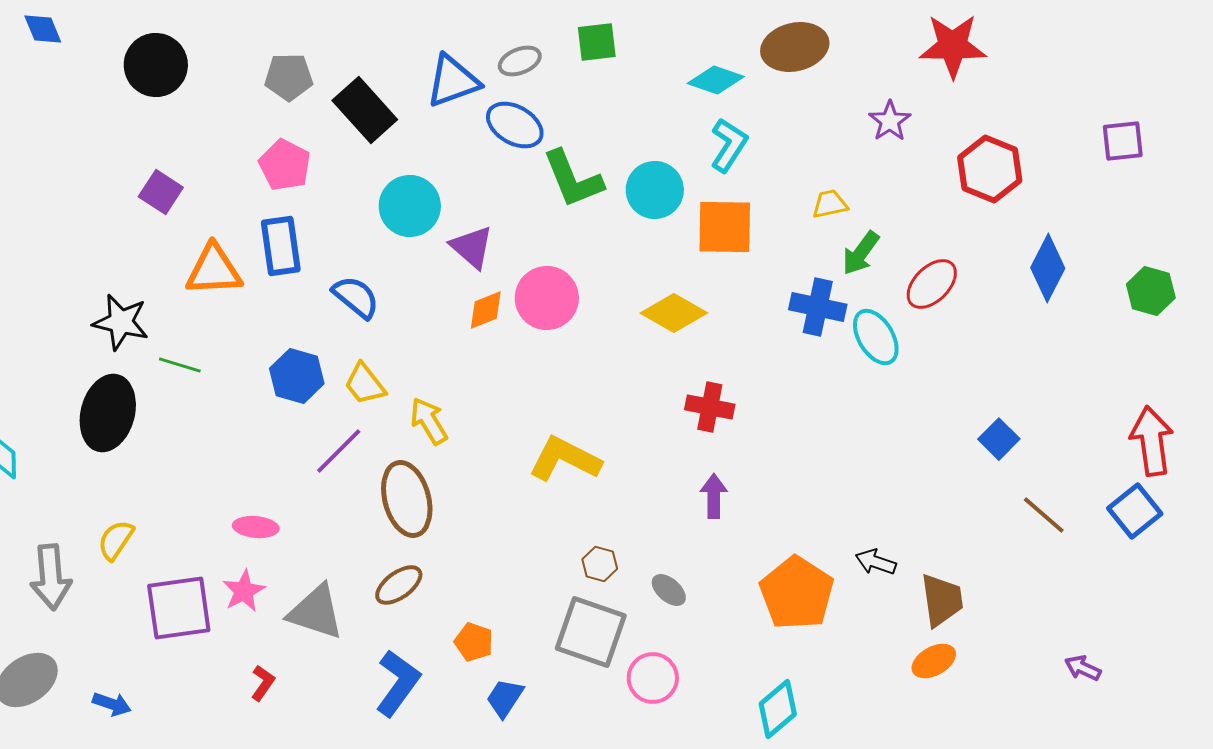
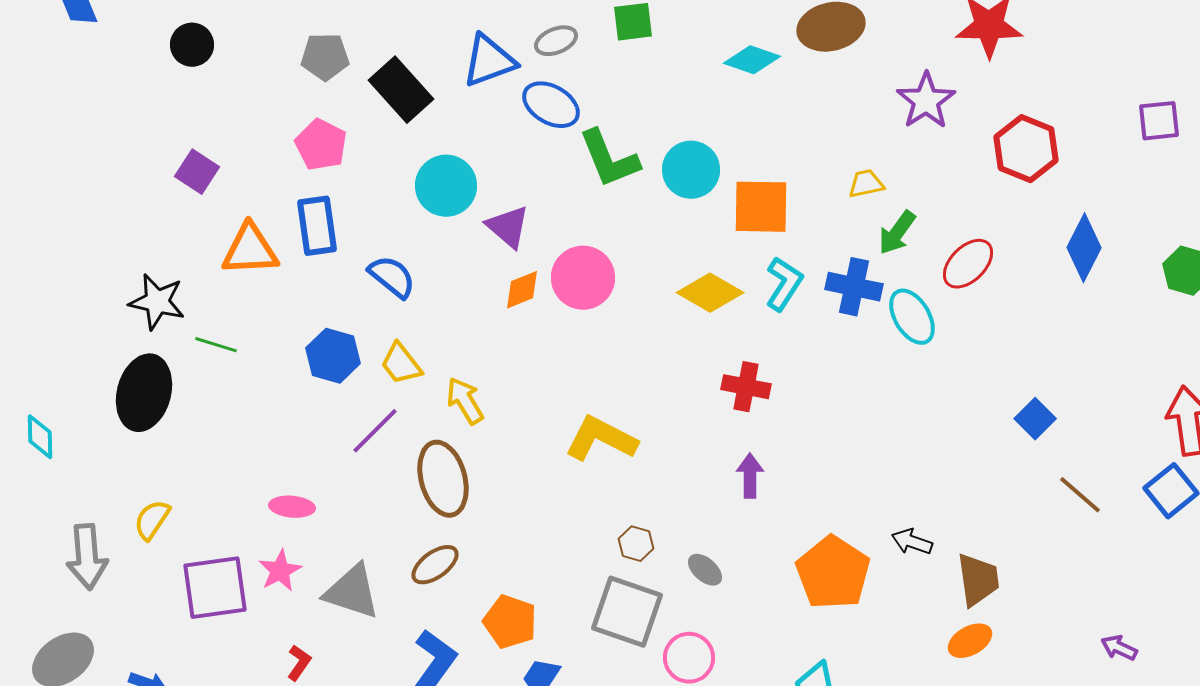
black circle: (156, 65) -> (192, 45), size x0.7
purple star: (890, 121) -> (926, 101), size x1.4
cyan L-shape: (729, 145) -> (784, 284), moved
orange pentagon: (474, 642) -> (510, 622), size x1.4

